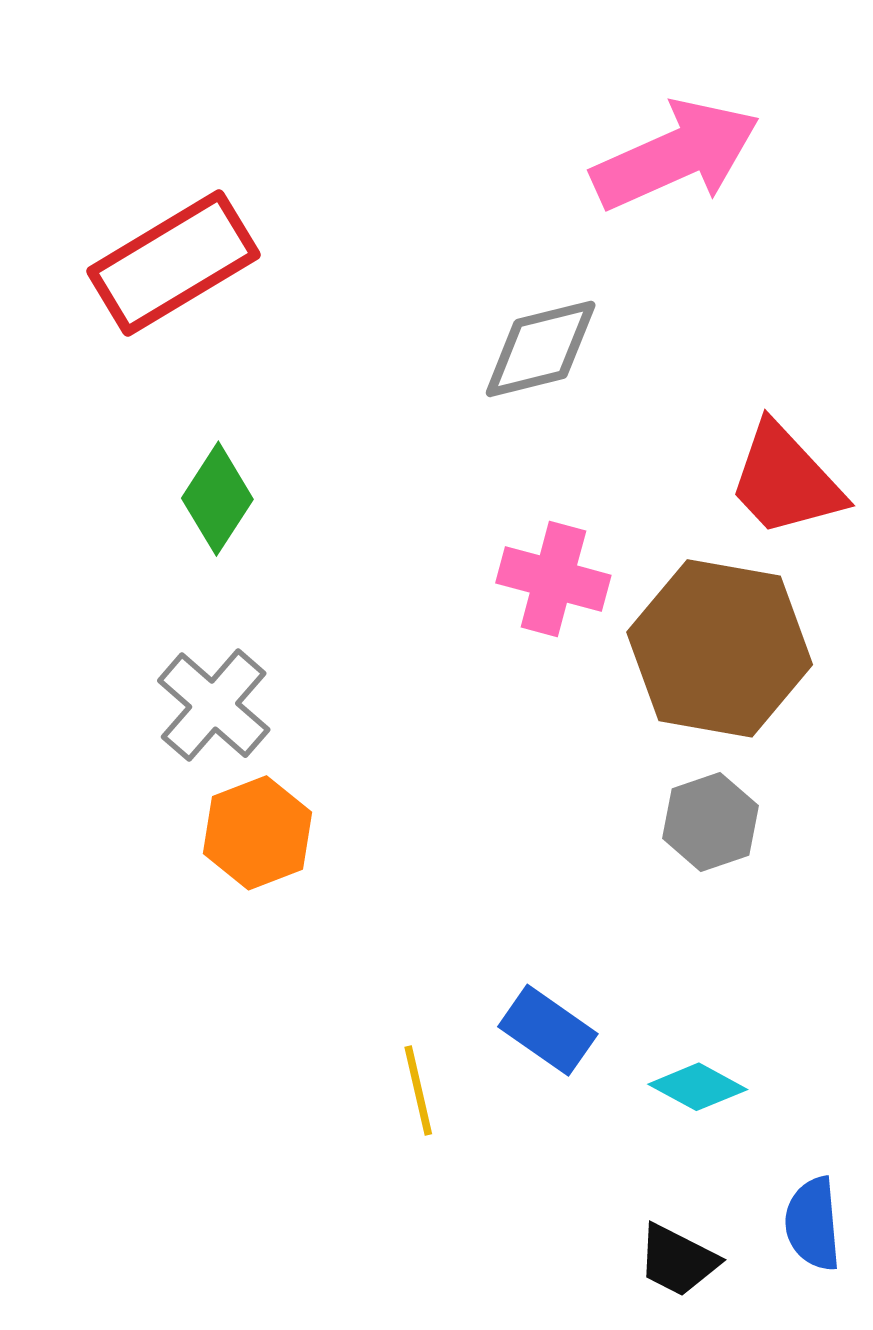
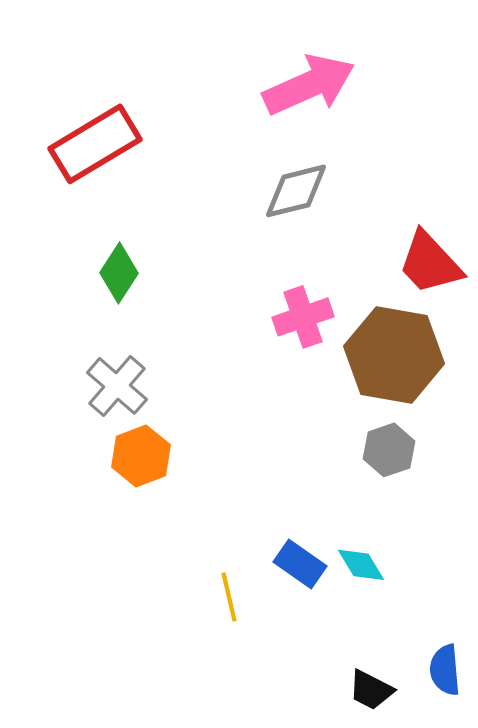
pink arrow: (676, 155) -> (309, 85), moved
pink cross: (553, 579) -> (303, 317), turned -34
cyan diamond: (698, 1087) -> (361, 565), moved, turned 30

